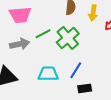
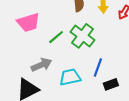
gray arrow: (20, 44) -> (41, 65), moved

